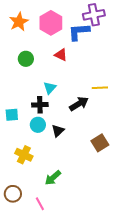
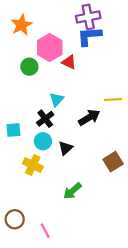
purple cross: (94, 15) -> (88, 17), moved
pink hexagon: (51, 23) -> (50, 47), moved
black cross: (40, 105) -> (45, 119), turned -35
yellow cross: (24, 155) -> (33, 165), moved
green arrow: (53, 178) -> (72, 191), moved

